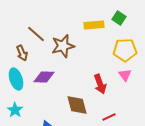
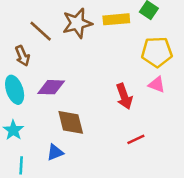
brown star: (63, 46) -> (77, 23), moved
pink triangle: (125, 75) -> (157, 85), turned -32
brown diamond: (77, 105) -> (71, 122), moved

